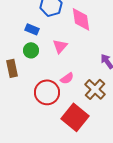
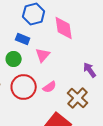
blue rectangle: (32, 29) -> (23, 39), moved
red circle: (47, 92) -> (24, 87), moved

